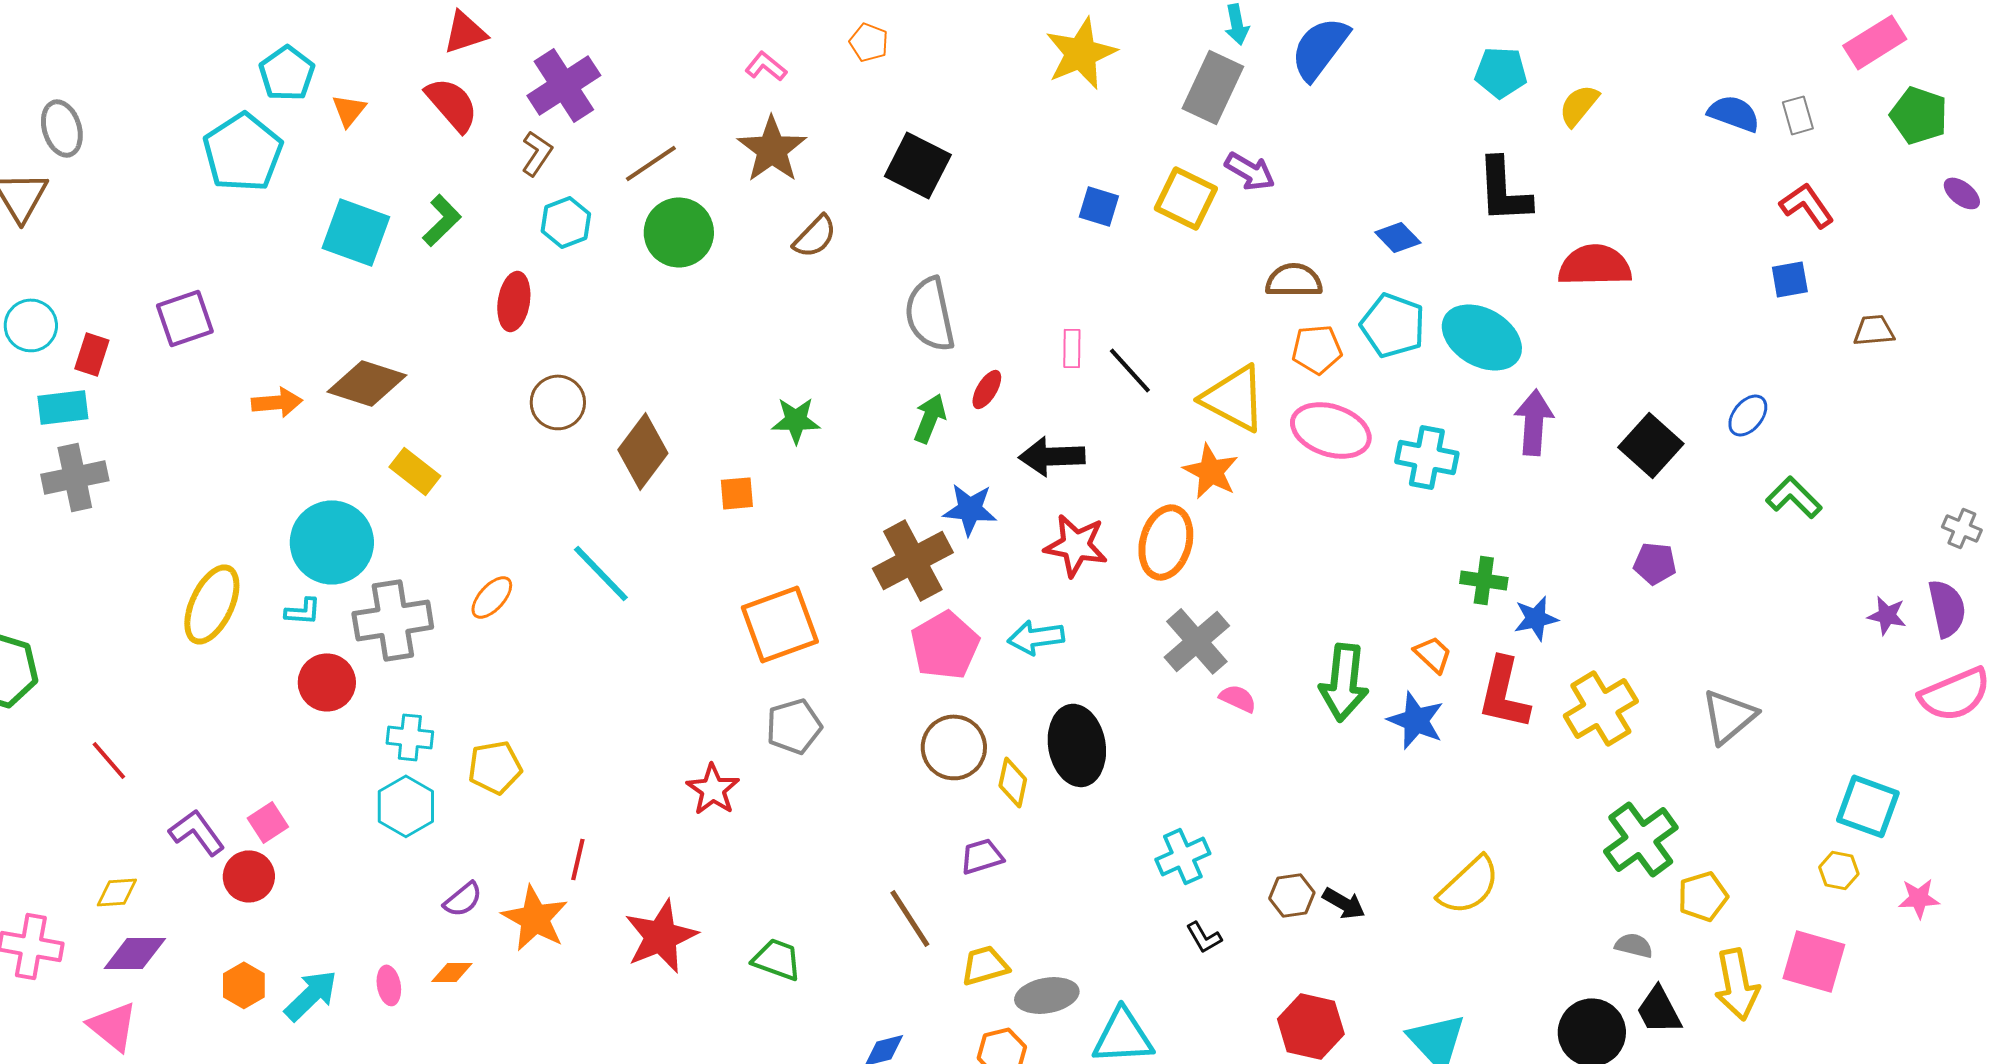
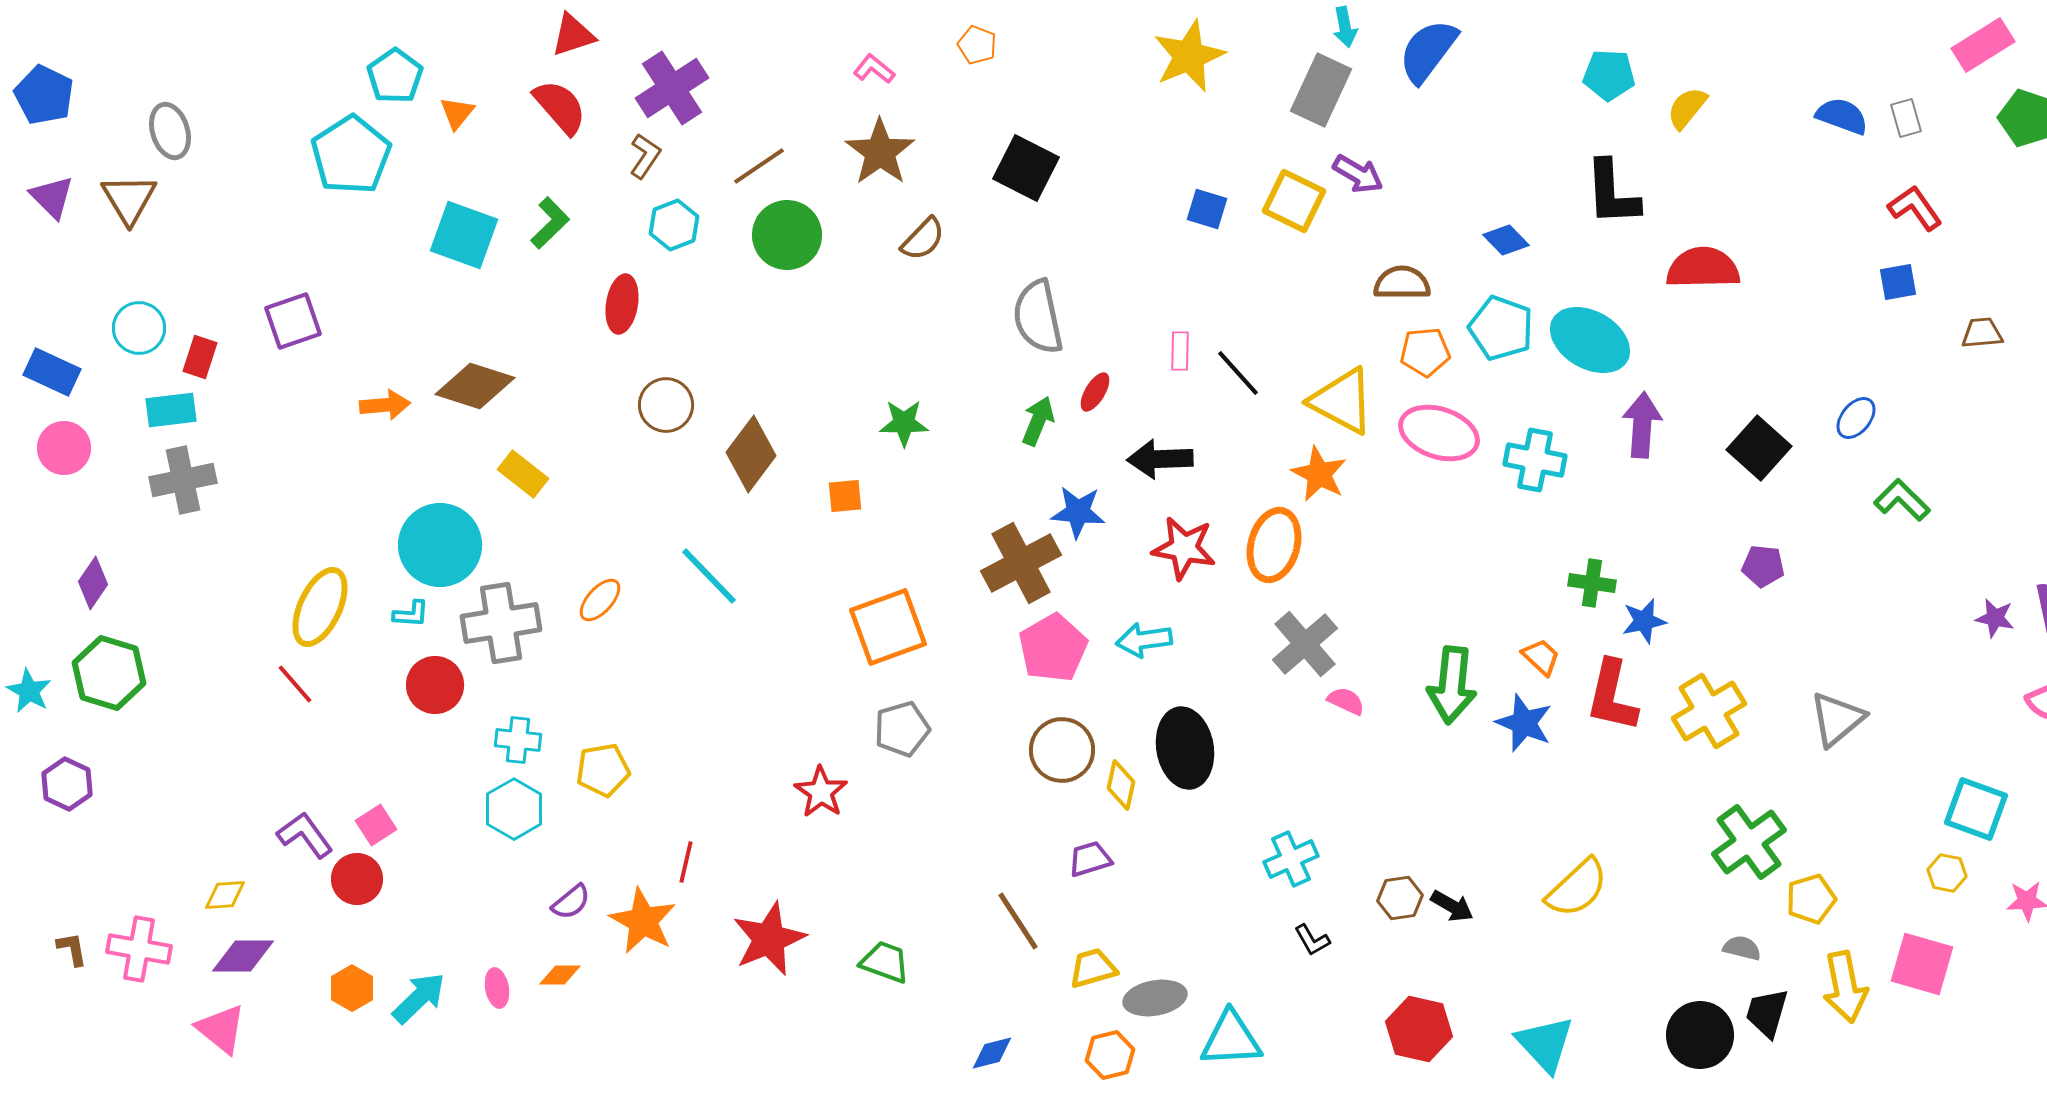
red line: (109, 760) -> (295, 684), moved
black trapezoid: (1659, 1010) -> (1767, 1013), turned 44

